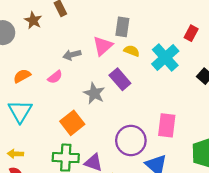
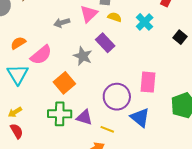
cyan cross: (165, 57) -> (145, 22), size x0.7
pink semicircle: (55, 77) -> (41, 55), moved, size x1.6
yellow arrow: (15, 154) -> (15, 112), turned -32

